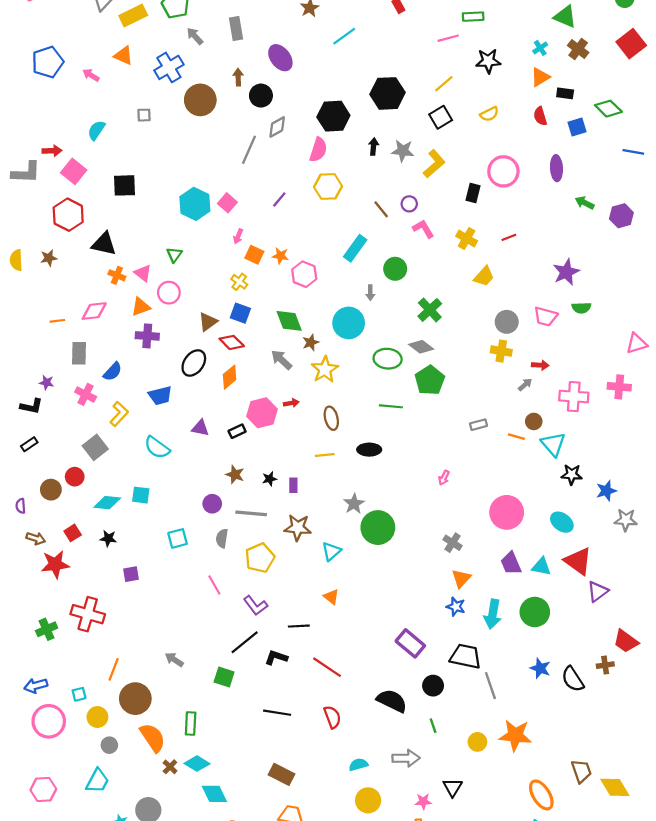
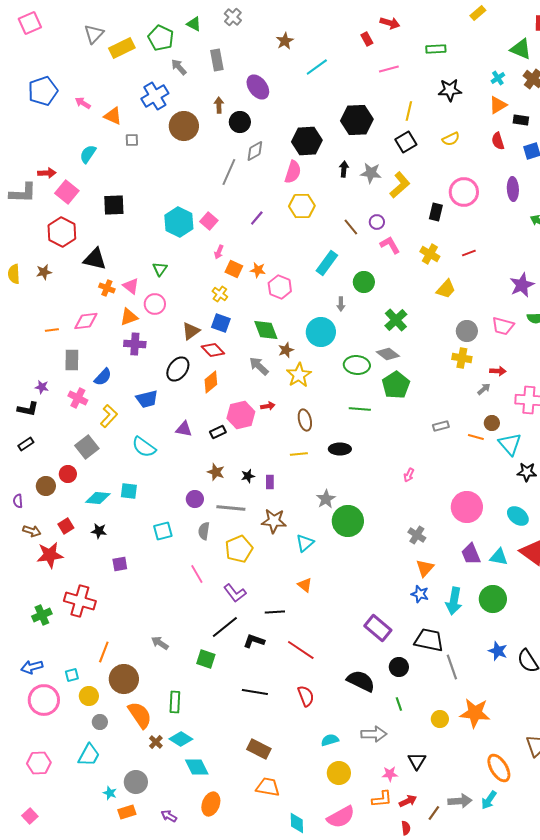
pink line: (448, 38) -> (389, 69), moved
orange triangle: (123, 56) -> (113, 116), moved
yellow line: (444, 84) -> (409, 111), turned -36

